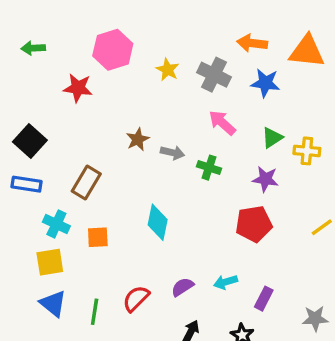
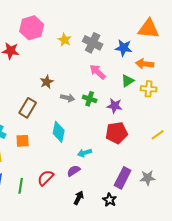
orange arrow: (252, 43) -> (145, 64), moved
gray arrow: (173, 153) -> (68, 98), moved
purple star: (265, 179) -> (115, 106), moved
brown rectangle: (86, 182) -> (28, 108), moved
cyan arrow: (226, 282) -> (85, 153), moved
purple rectangle: (264, 299) -> (123, 178), size x1.5
gray star: (315, 318) -> (148, 178), moved

